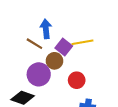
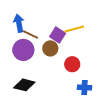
blue arrow: (46, 29) -> (19, 23), moved
purple circle: (39, 74) -> (23, 50), moved

